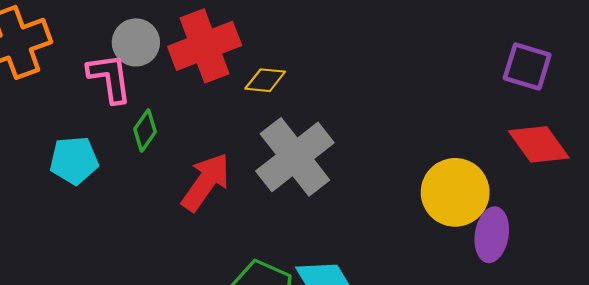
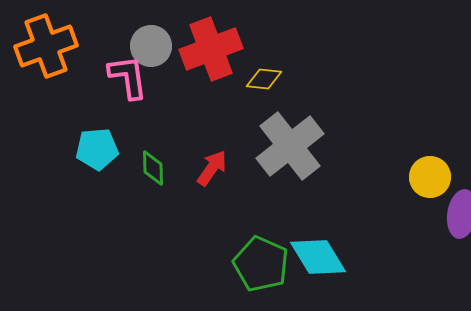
green diamond: (145, 131) -> (153, 168), moved, turned -36
red arrow: (206, 182) -> (212, 168), size x0.7
yellow circle: (455, 192) -> (430, 177), size x0.7

